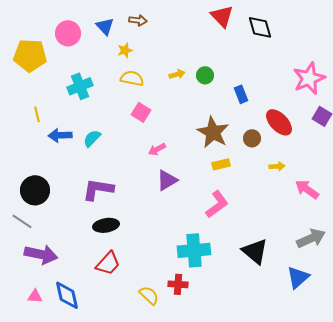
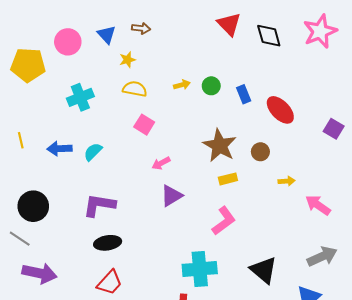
pink star: (309, 78) -> (320, 31), moved
blue rectangle: (241, 94) -> (244, 94), moved
yellow line: (37, 114) -> (21, 140), moved
red ellipse: (279, 122) -> (280, 110), moved

